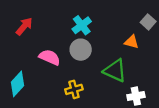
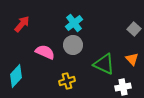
gray square: (148, 22) -> (134, 29), moved
orange triangle: (132, 42) -> (132, 59), moved, turned 32

